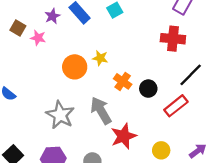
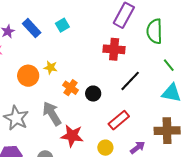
red rectangle: (176, 106) -> (119, 120), moved
red star: (124, 136) -> (72, 136), turned 30

